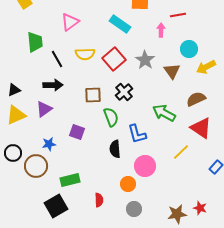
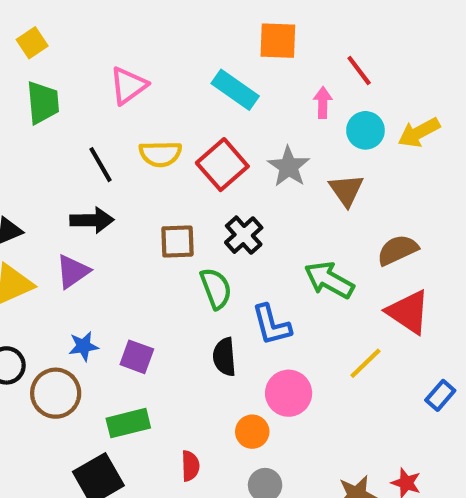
red line: (178, 15) -> (359, 71), turned 63
green trapezoid: (35, 42) -> (43, 103), moved
cyan circle: (189, 49) -> (365, 130), moved
yellow arrow: (206, 67) -> (419, 132), moved
purple square: (77, 132) -> (137, 357), moved

